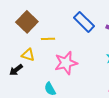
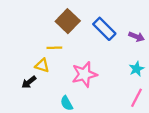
brown square: (27, 22) -> (68, 21), moved
yellow line: (48, 39) -> (54, 48), moved

